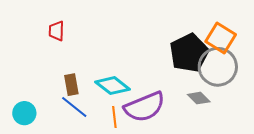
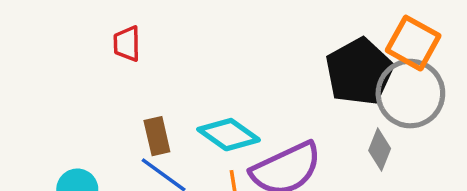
gray diamond: (199, 98) -> (380, 149), turned 70

